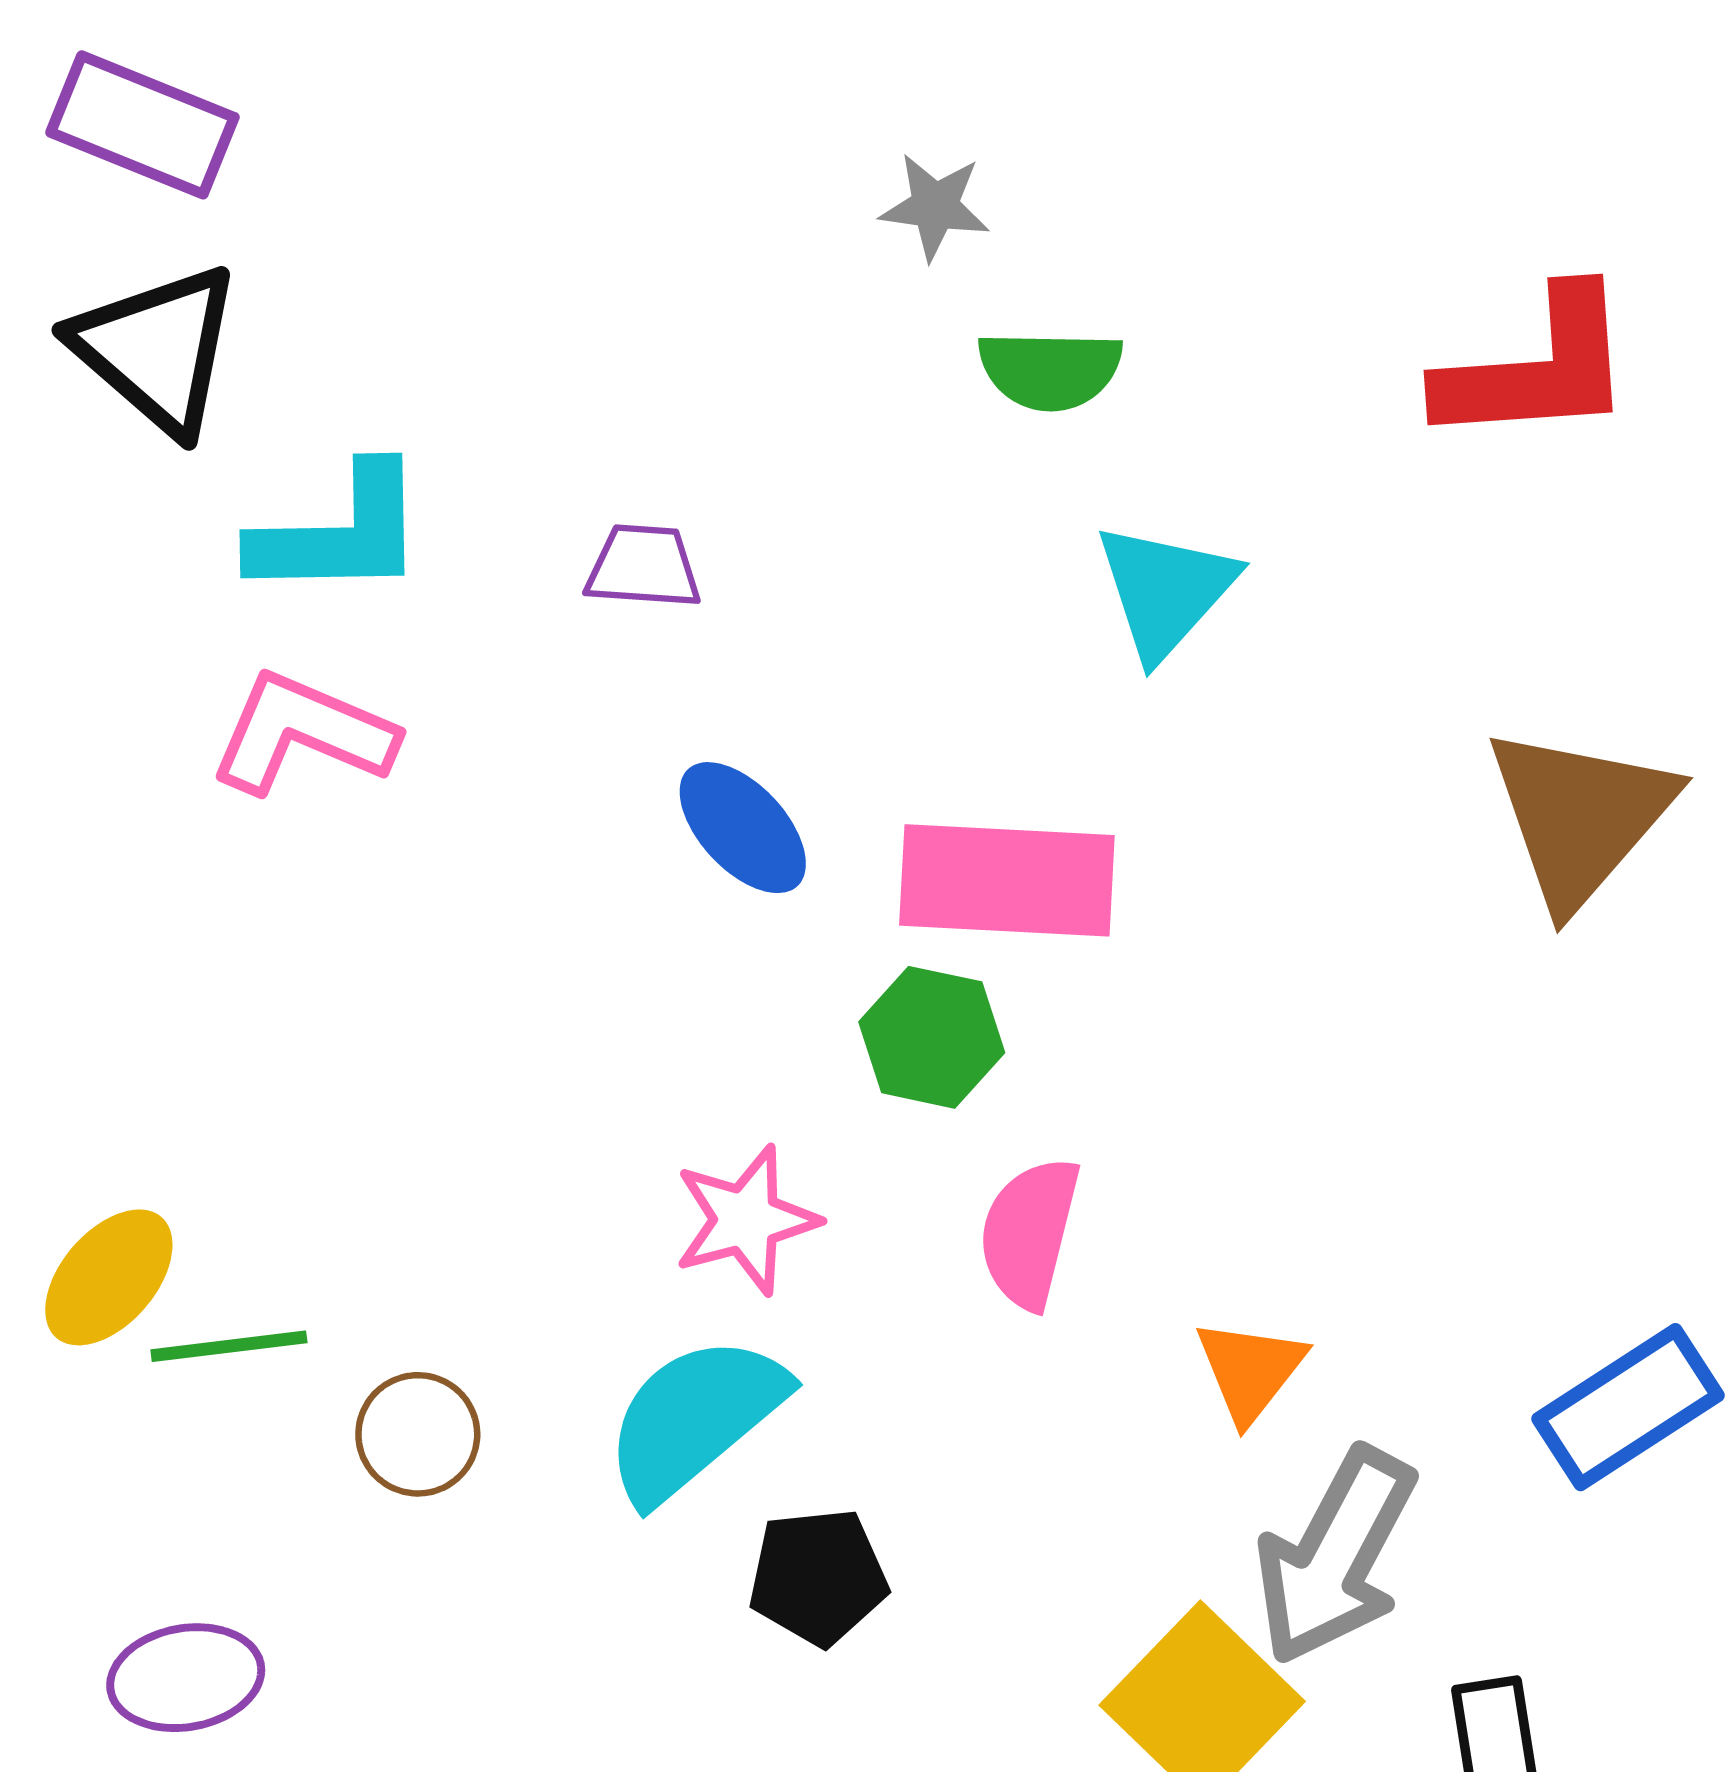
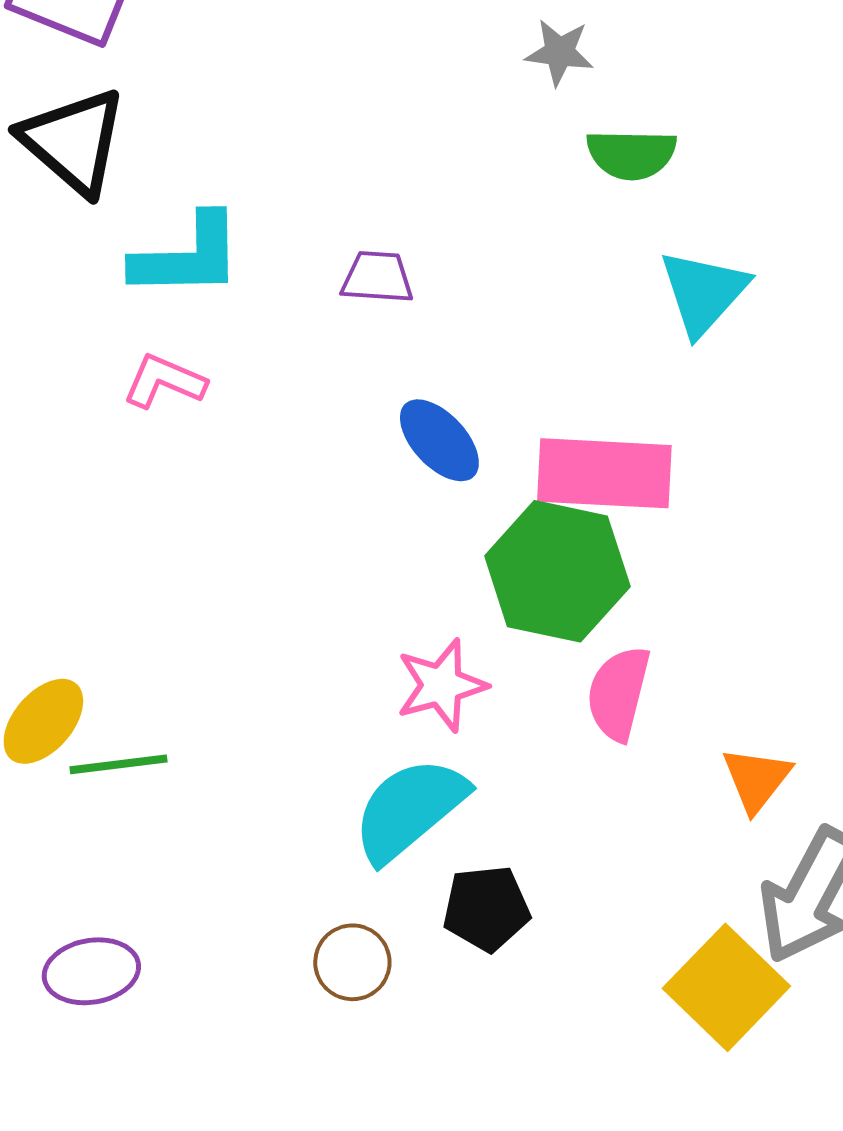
pink L-shape: (303, 733) -> (164, 381), size x0.7
green hexagon: (932, 1037) -> (557, 571), size x1.6
brown circle: (418, 1434) -> (352, 962), moved

